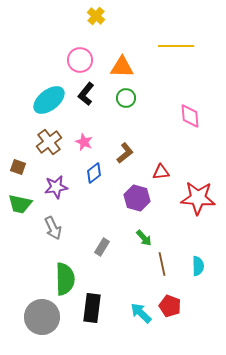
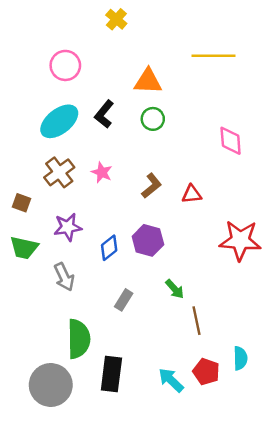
pink circle: (80, 60) -> (65, 65), moved
red triangle: (161, 172) -> (192, 194), moved
blue diamond: (94, 173) -> (109, 248), moved
purple hexagon: (137, 198) -> (148, 240), moved
cyan semicircle: (198, 266) -> (240, 358), moved

